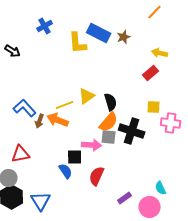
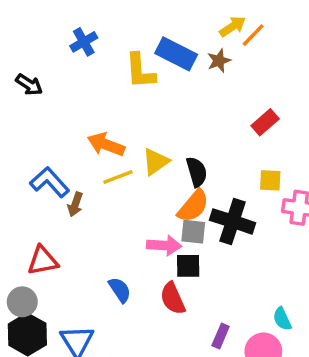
orange line: (155, 12) -> (253, 35), moved
yellow arrow: (160, 53) -> (233, 26), moved, turned 133
orange arrow: (58, 120) -> (106, 144), moved
black square: (75, 157) -> (188, 266), moved
red semicircle: (97, 176) -> (173, 298), turned -48
purple rectangle: (125, 198) -> (221, 336), turned -32

